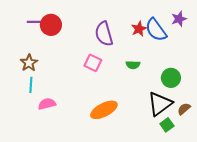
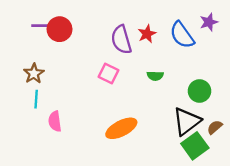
red star: (139, 29) -> (147, 34), moved
pink semicircle: (47, 104) -> (55, 121), turned -84
green square: (167, 125) -> (195, 146), size x1.6

